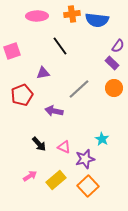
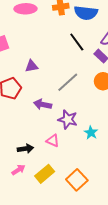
black line: (60, 46) -> (77, 42), moved
black arrow: (39, 144) -> (25, 149), moved, turned -56
purple star: (85, 159) -> (68, 119), moved, turned 30

